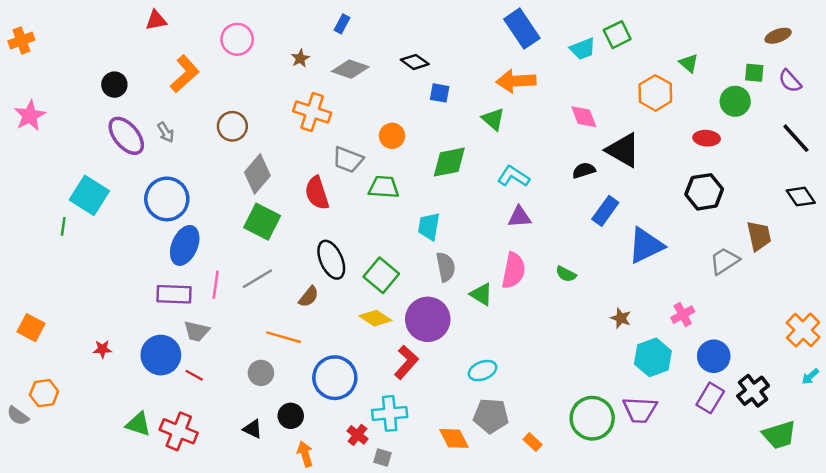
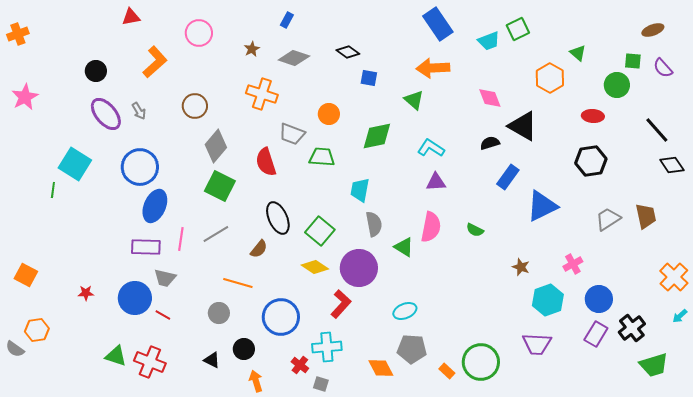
black line: (796, 138) -> (657, 130), moved
brown trapezoid: (759, 236) -> (646, 216), moved
green circle: (592, 418) -> (481, 362), moved

